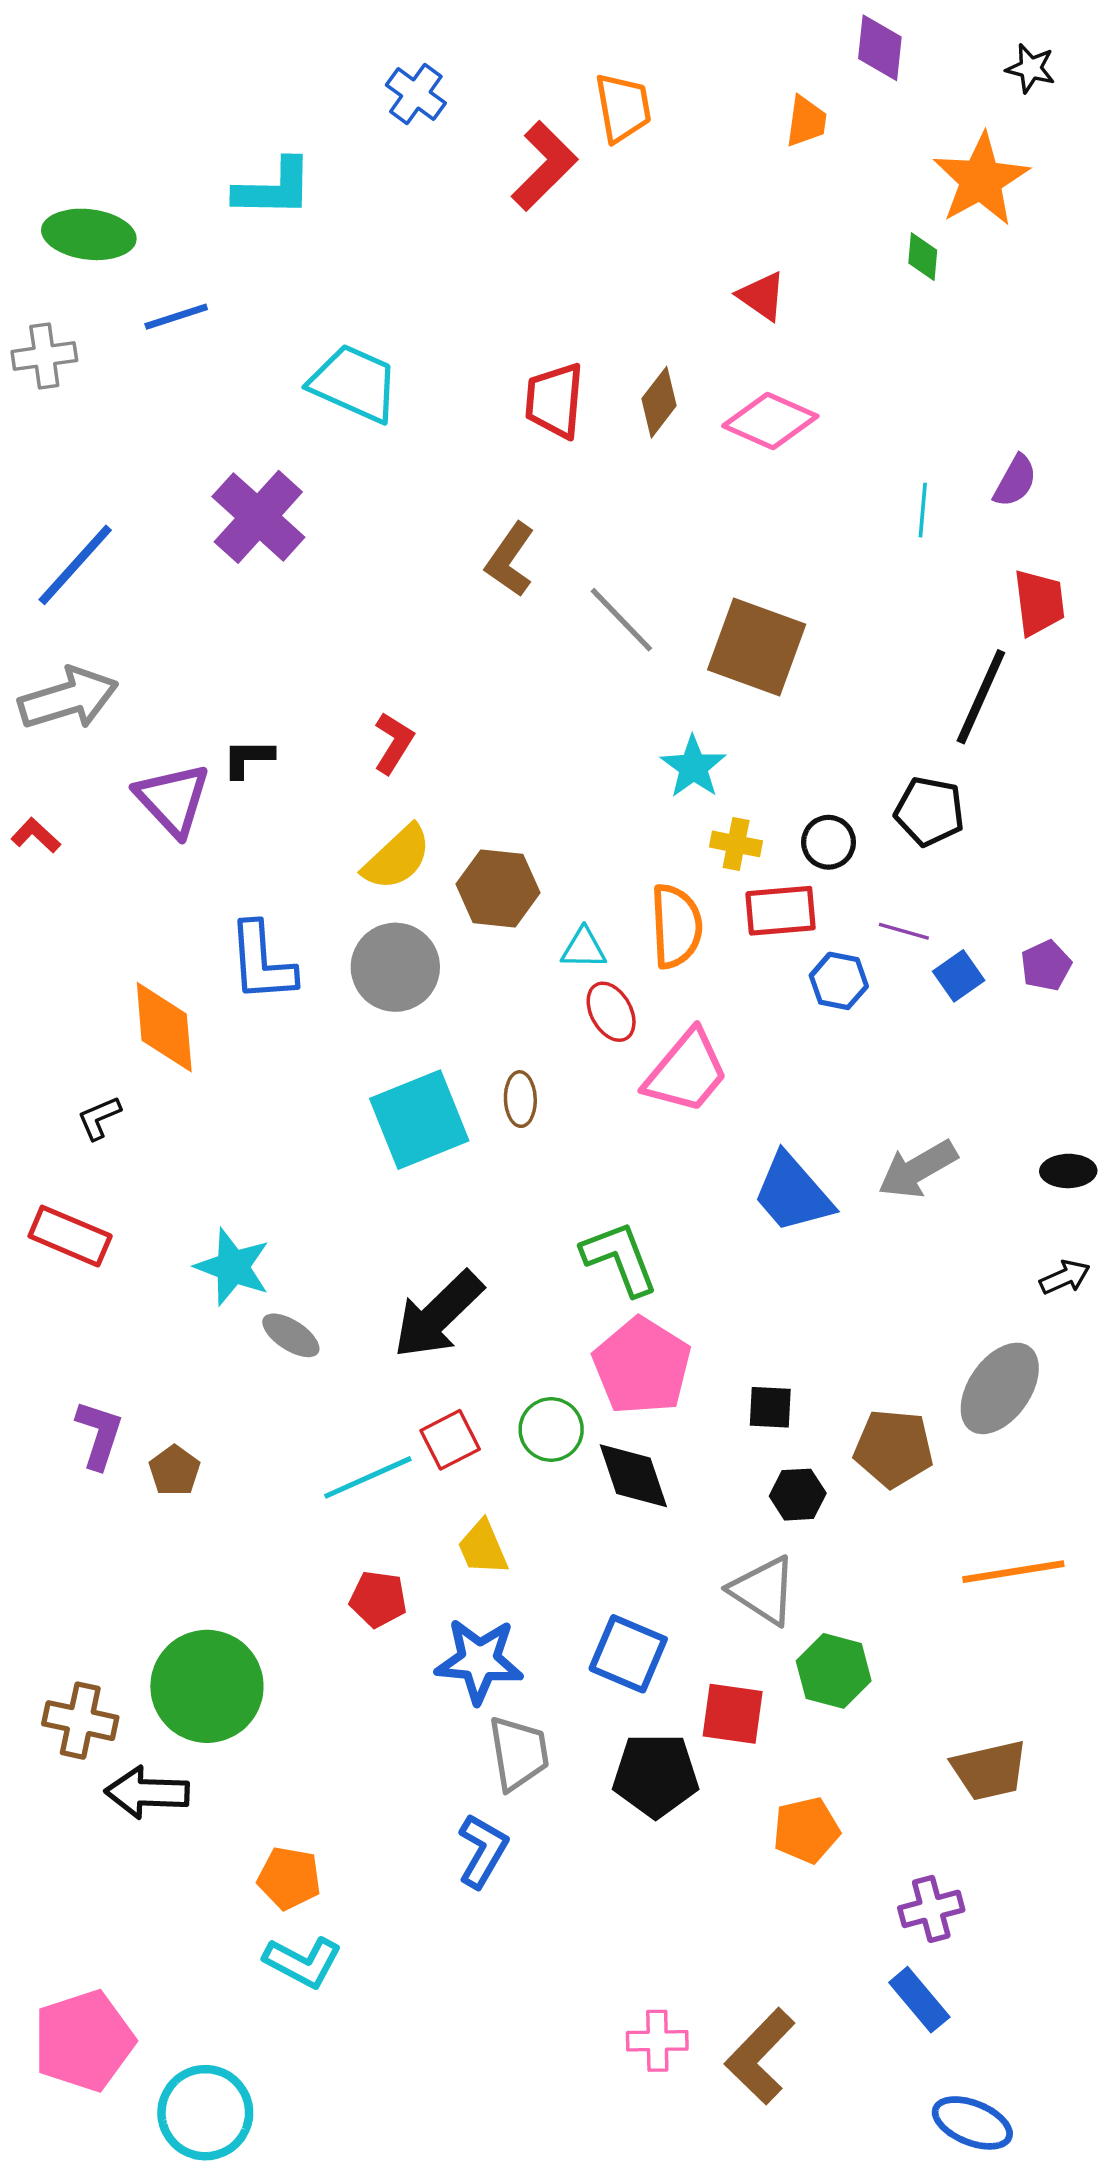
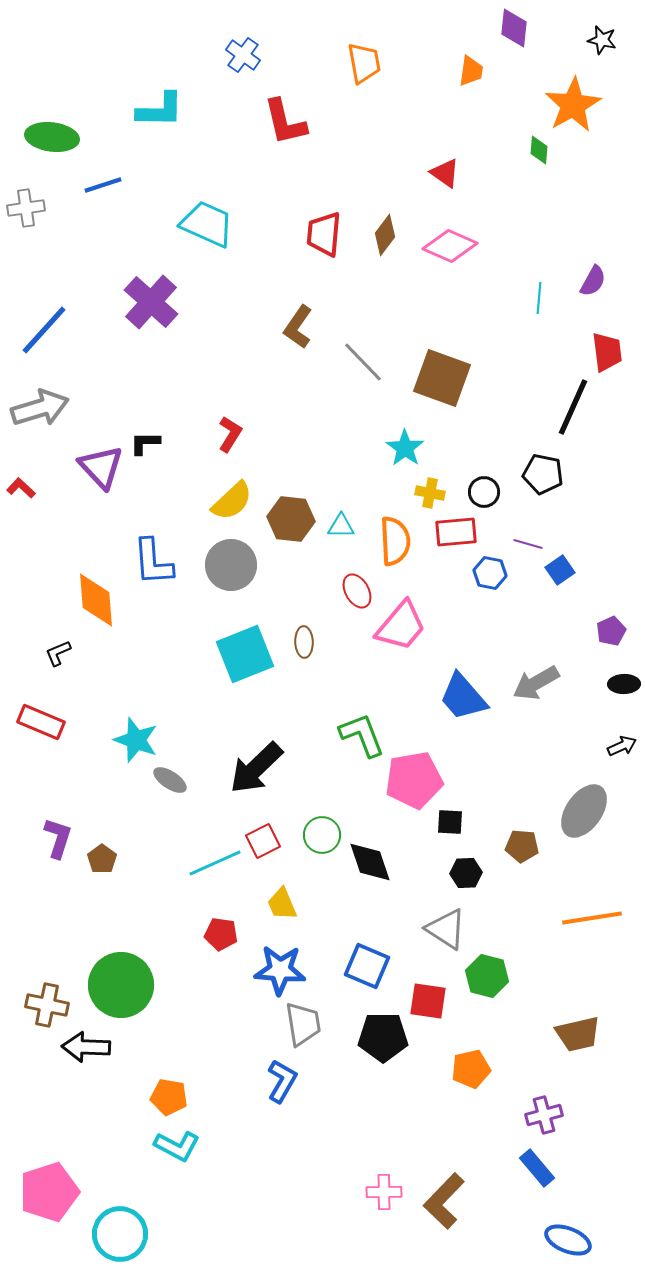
red L-shape: (544, 166) -> (285, 122), moved, turned 122
cyan triangle: (584, 948) -> (341, 526), moved
purple pentagon: (1046, 966) -> (611, 631), moved
pink pentagon: (642, 1366) -> (414, 780), moved, turned 30
brown pentagon: (894, 1448) -> (522, 846), size x0.7

